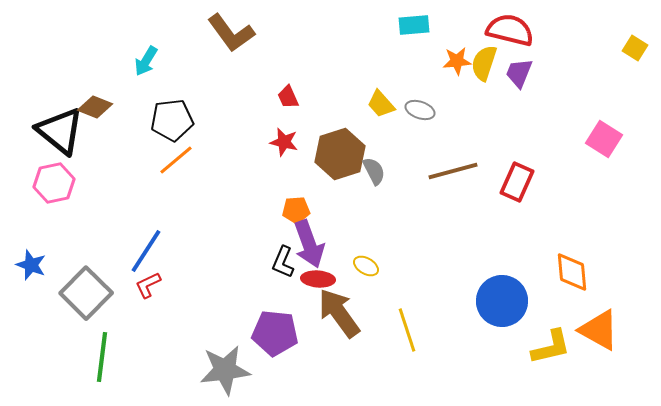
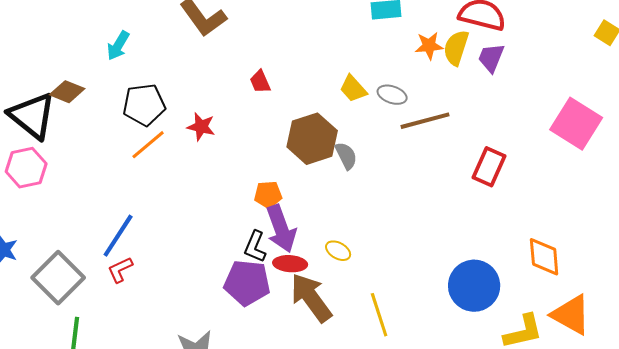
pink square: (604, 139) -> (576, 124), size x1.4
red star: (284, 142) -> (201, 127), moved
brown line: (453, 171) -> (425, 121), moved
purple pentagon: (275, 333) -> (247, 283), moved

